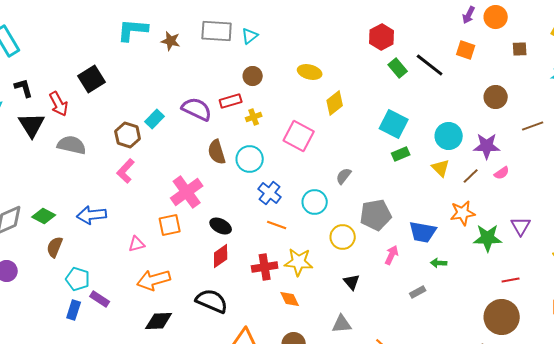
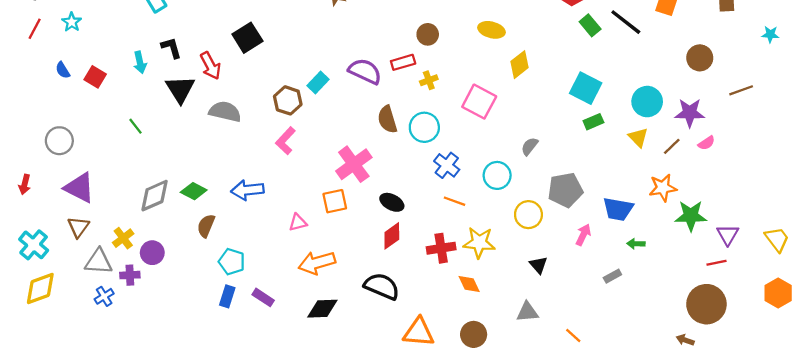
purple triangle: (521, 226) -> (728, 235), moved
purple rectangle: (100, 299) -> (263, 297), moved

